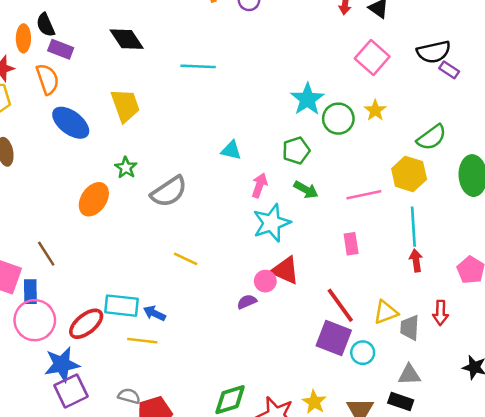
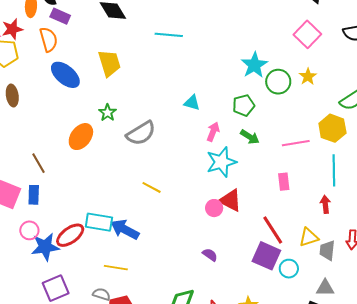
brown line: (46, 254) -> (38, 163), moved
red arrow: (416, 261) -> (325, 204), moved
blue rectangle: (30, 292) -> (34, 195), moved
purple semicircle: (247, 302) -> (210, 255), moved, turned 56
blue arrow: (155, 313) -> (125, 229), size x1.6
pink circle: (35, 320) -> (29, 230), size x0.6
yellow line: (142, 341) -> (116, 268), moved
blue star: (62, 364) -> (45, 247), moved

